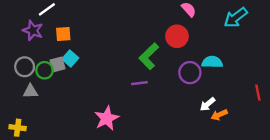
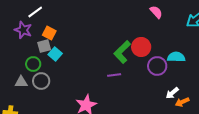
orange square: (63, 34) -> (49, 33), turned 32
red circle: (177, 36) -> (141, 47), moved
gray square: (57, 64) -> (44, 46), moved
gray circle: (25, 67) -> (41, 81), moved

